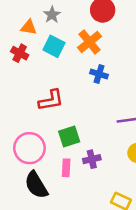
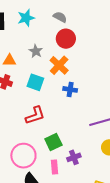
gray star: (52, 15) -> (36, 51), moved
cyan square: (54, 46) -> (35, 82), moved

